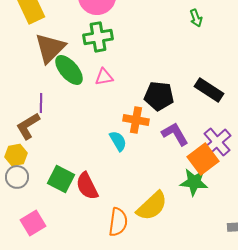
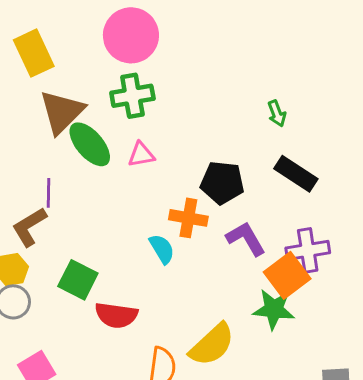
green arrow: (196, 18) -> (277, 113), moved
purple cross: (217, 142) -> (308, 250), turned 32
green square: (61, 179) -> (78, 280), moved
red semicircle: (87, 186) -> (116, 315), turned -56

